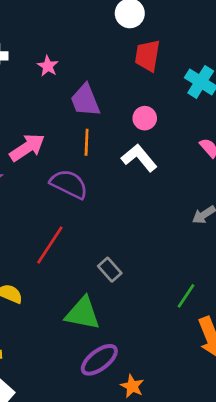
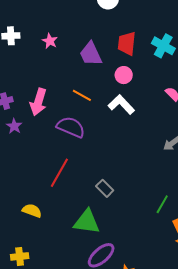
red trapezoid: (147, 56) -> (127, 43), moved
purple trapezoid: (85, 100) -> (91, 54), moved
orange line: (87, 142) -> (82, 95), turned -60
pink arrow: (27, 147) -> (38, 102), turned 144

